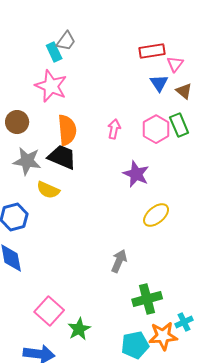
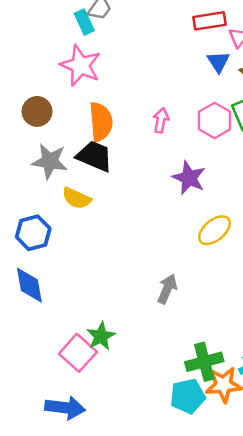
green cross: (147, 299) -> (204, 362), moved
green star: (79, 329) -> (101, 336), moved

